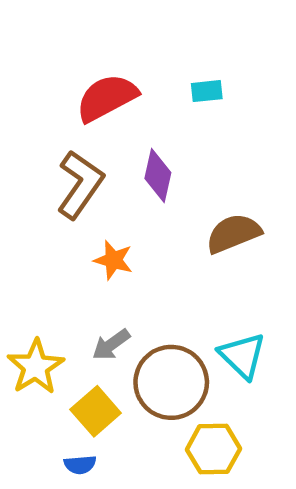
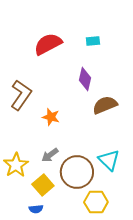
purple diamond: (158, 176) -> (85, 79), moved
brown L-shape: (80, 184) -> (21, 95), moved

